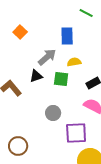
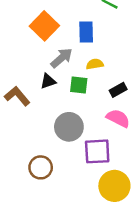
orange square: (20, 32) -> (44, 26), moved, size x1.6
gray circle: (53, 113) -> (69, 127), size x1.5
brown circle: (18, 146) -> (41, 167), moved

